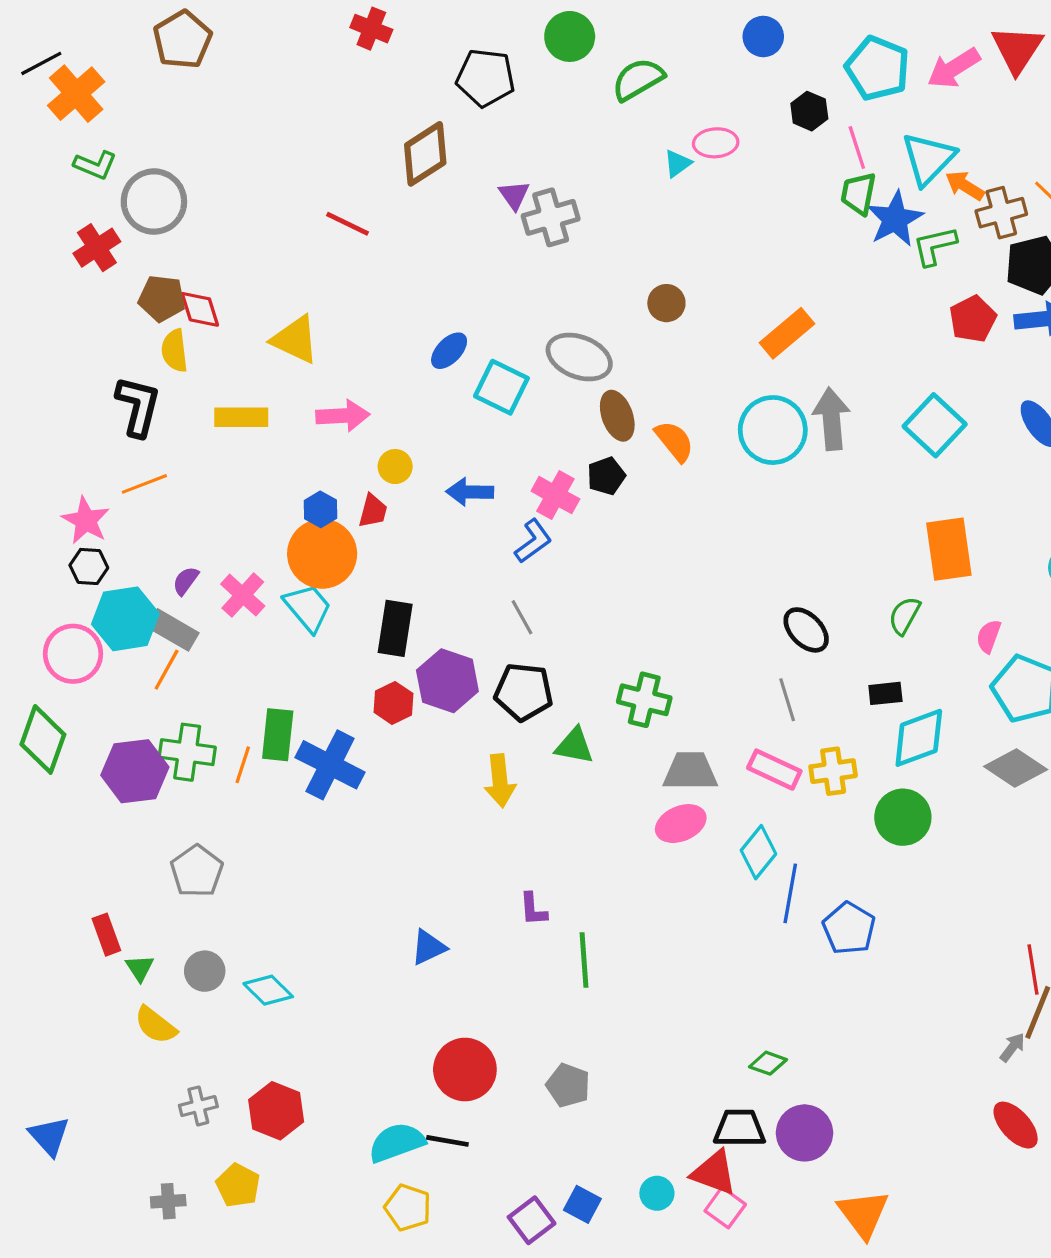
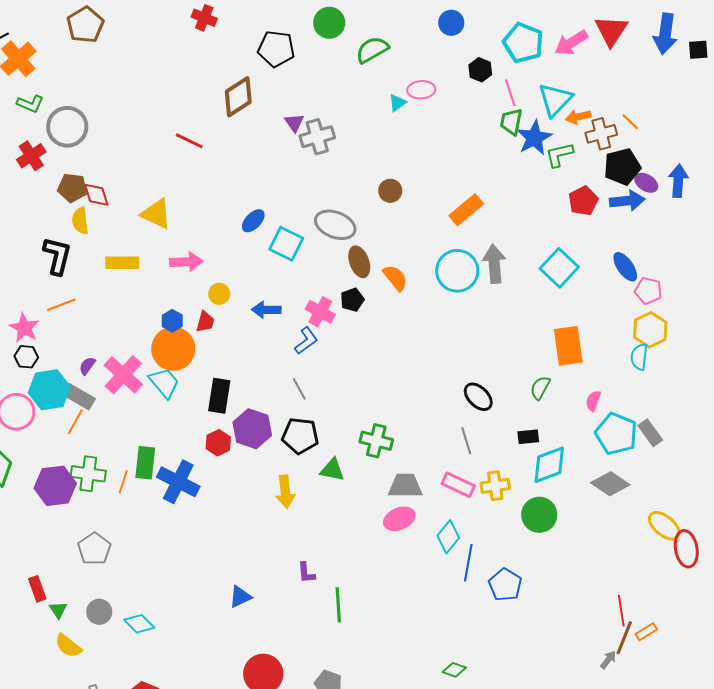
orange arrow: (965, 186) -> (578, 117), turned -45
pink cross: (243, 595) -> (123, 375), size x1.4

